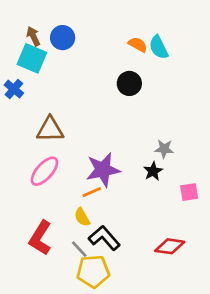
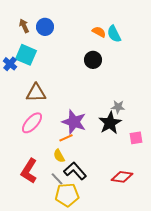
cyan square: (32, 58) -> (26, 55), moved
purple star: (103, 170) -> (74, 122), turned 30
black star: (153, 171) -> (110, 123), size x1.6

